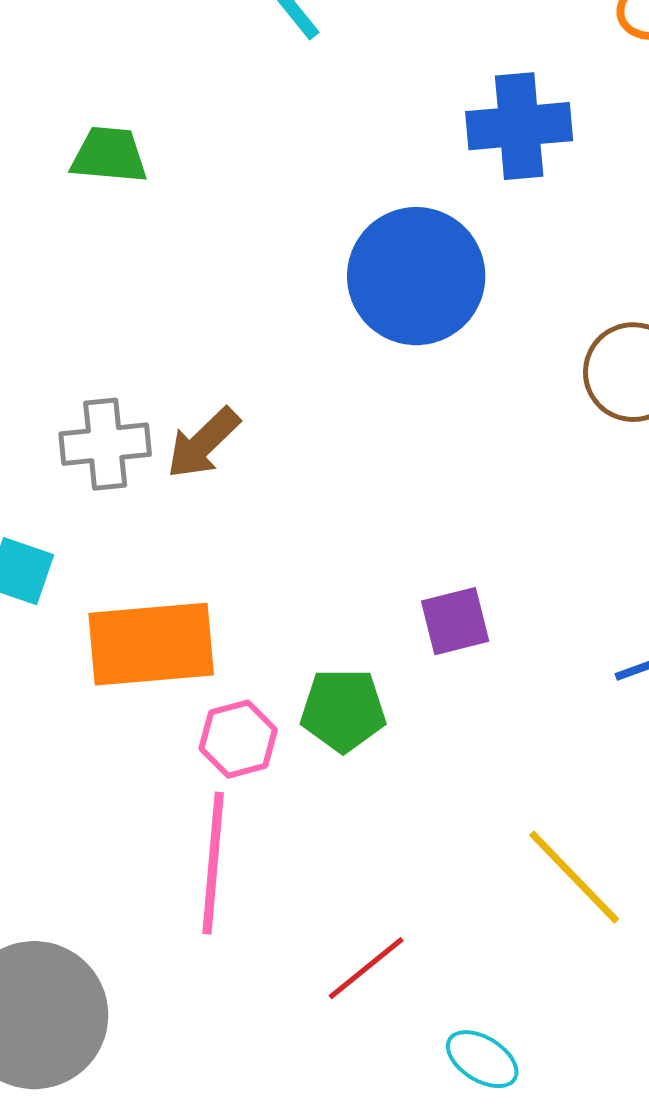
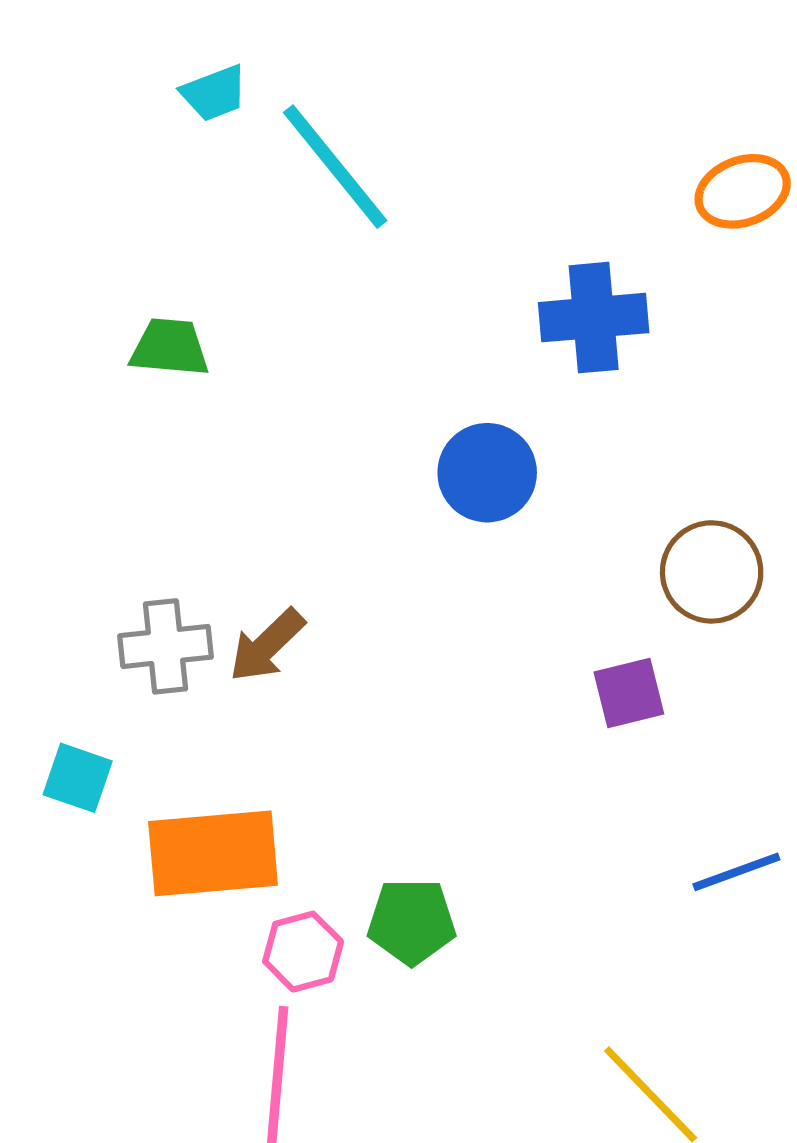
blue circle: (416, 276) -> (487, 473), size x0.7
purple square: (455, 621) -> (629, 693), moved

